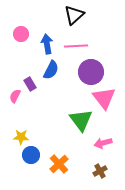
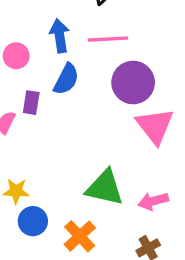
pink circle: (21, 34) -> (16, 56), moved
purple rectangle: (30, 84) -> (31, 103), turned 40
green triangle: (81, 120) -> (105, 188), moved, turned -40

